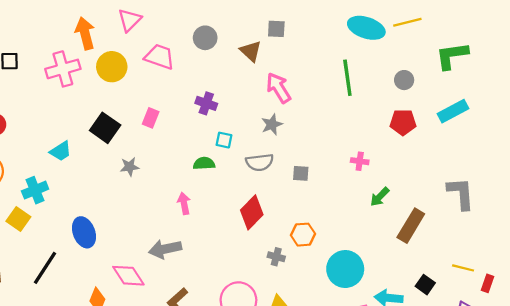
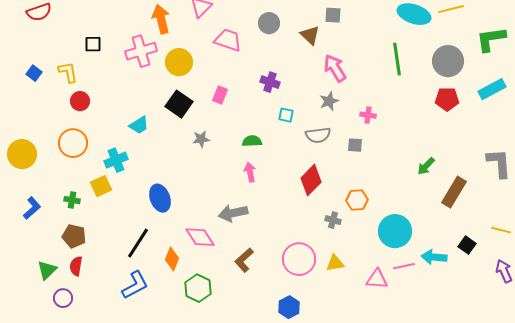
yellow circle: (112, 67) -> (179, 62), moved
gray circle: (404, 80) -> (448, 61), size x1.8
pink cross: (360, 161) -> (368, 115), moved
green semicircle: (204, 163) -> (252, 141), moved
yellow square: (18, 219) -> (101, 186), turned 30
black line: (45, 268) -> (138, 243), moved

